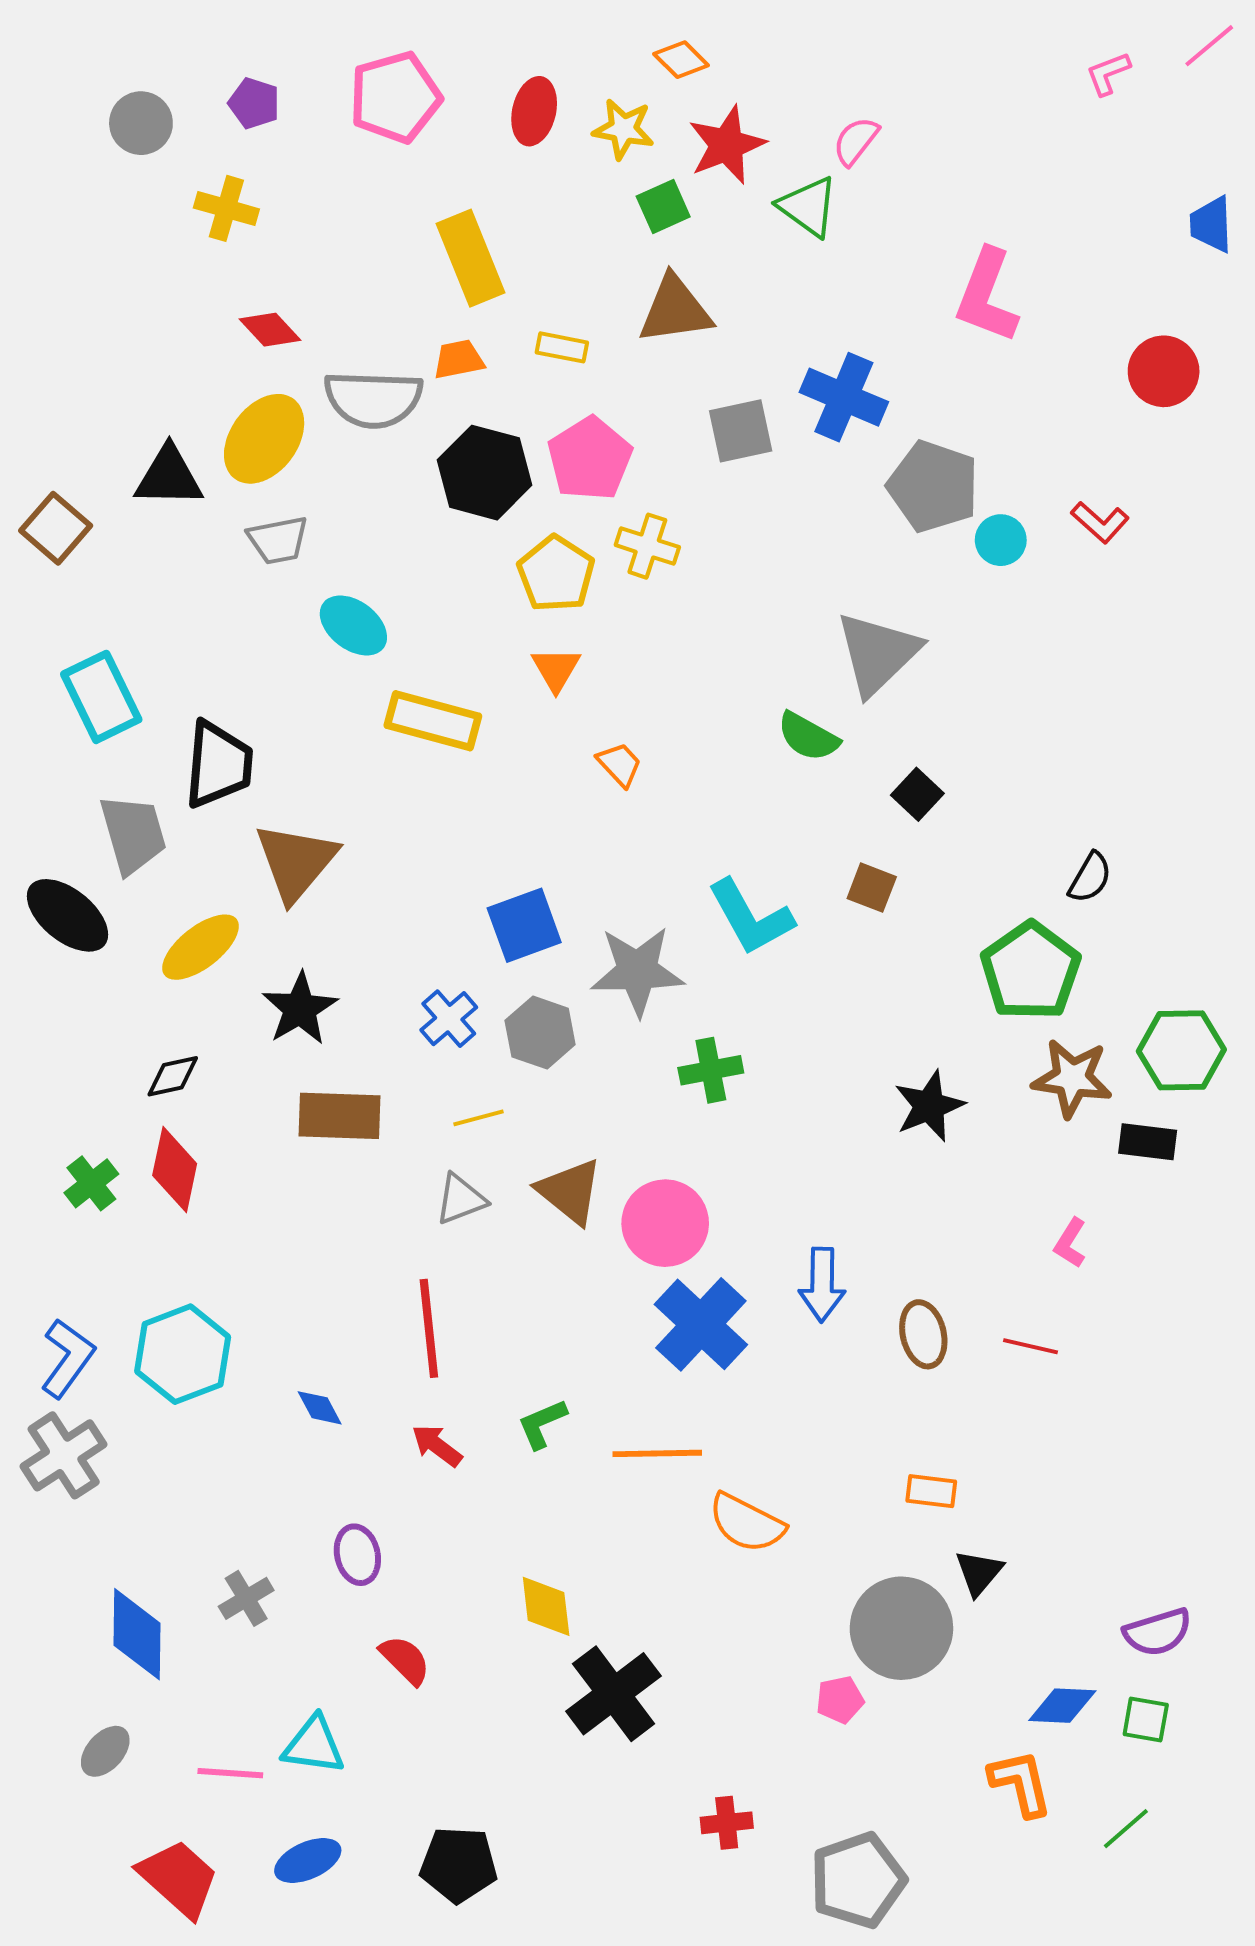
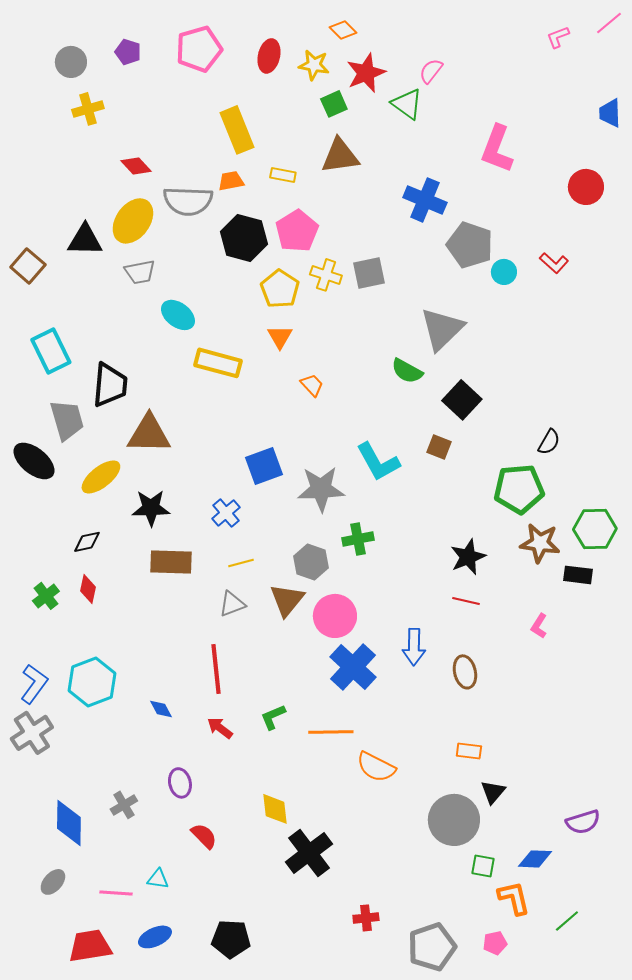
yellow cross: (226, 208) -> (88, 109), moved, turned -32
gray square: (741, 431) -> (369, 273), moved
black square: (917, 794) -> (462, 400), size x1.5
brown triangle: (296, 862) -> (149, 434), turned 51
green pentagon: (1031, 971) -> (519, 489), turned 30
black star: (300, 1009) -> (151, 508), turned 30
gray hexagon: (540, 1033) -> (311, 562), moved
red diamond: (175, 1170) -> (88, 589), size x0.7
brown triangle: (570, 1191) -> (287, 600), turned 30
red line: (1031, 1346) -> (466, 601), moved
pink pentagon: (840, 1700) -> (495, 943), moved
green square: (1146, 1720) -> (483, 866), moved
cyan triangle: (314, 1745) -> (158, 879), size x0.7
red trapezoid: (179, 1878) -> (90, 946), turned -51

